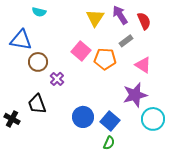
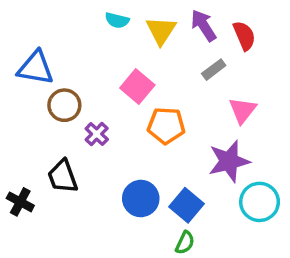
cyan semicircle: (39, 12) -> (117, 20), moved
orange pentagon: (105, 59) -> (166, 126), moved
pink triangle: (143, 65) -> (243, 110), turned 36

